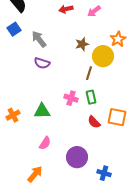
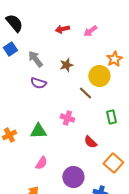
brown star: (82, 44) -> (66, 65), moved
brown line: (89, 73) -> (85, 93), turned -64
green rectangle: (91, 97) -> (111, 117), moved
orange square: (117, 117) -> (113, 163), moved, turned 30

